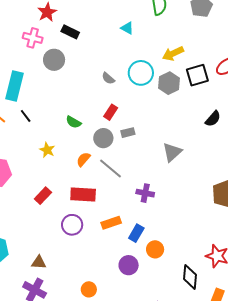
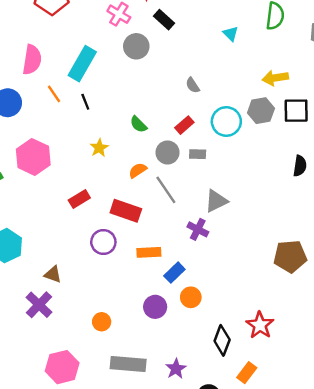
cyan circle: (141, 73) -> (226, 121), moved
black semicircle: (213, 119) -> (300, 166), turned -48
gray triangle: (172, 152) -> (216, 201), moved

